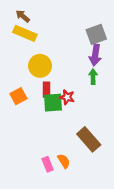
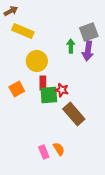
brown arrow: (23, 16) -> (11, 11), moved, turned 112
green arrow: (93, 77) -> (71, 46), moved
brown rectangle: (89, 139) -> (74, 114), moved

